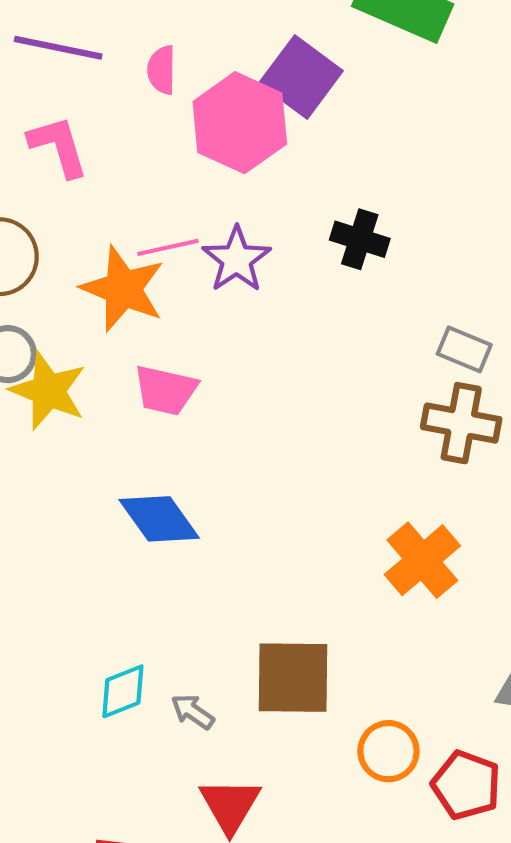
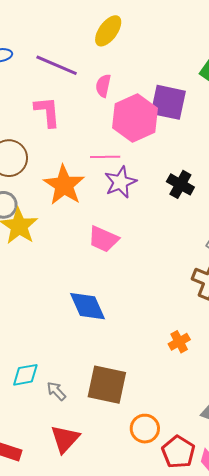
purple square: (301, 77) -> (168, 102), turned -36
pink line: (168, 247) -> (105, 157), moved
pink trapezoid: (166, 390) -> (103, 239), moved
blue diamond: (159, 519) -> (87, 306), moved
orange cross: (422, 560) -> (179, 342), size x0.6

